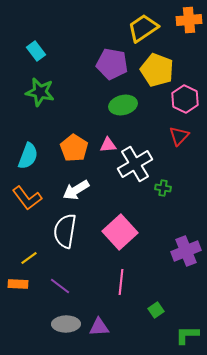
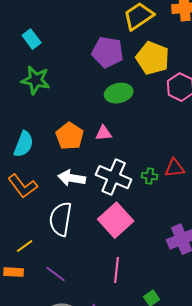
red triangle: (179, 136) -> (175, 168), moved, turned 40
white cross: (135, 164) -> (114, 177), moved, turned -36
green cross: (163, 188) -> (150, 176), moved
white arrow: (76, 190) -> (72, 178), turned 40

